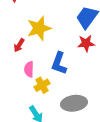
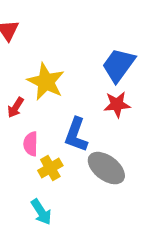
yellow star: (39, 28) -> (46, 82), turned -30
gray ellipse: (74, 103) -> (106, 168), moved, turned 45

